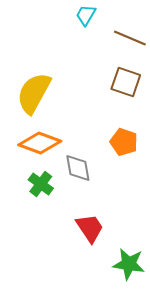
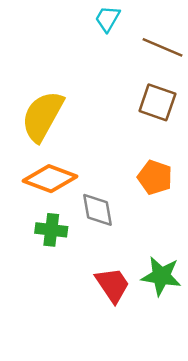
green cross: (41, 184) -> (51, 230), turned -30
green star: (129, 264) -> (161, 276), moved

